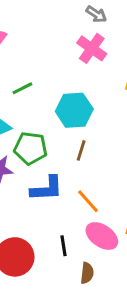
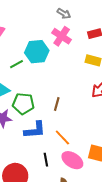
cyan hexagon: (74, 110) -> (37, 52), moved
black line: (64, 246) -> (46, 160), moved

